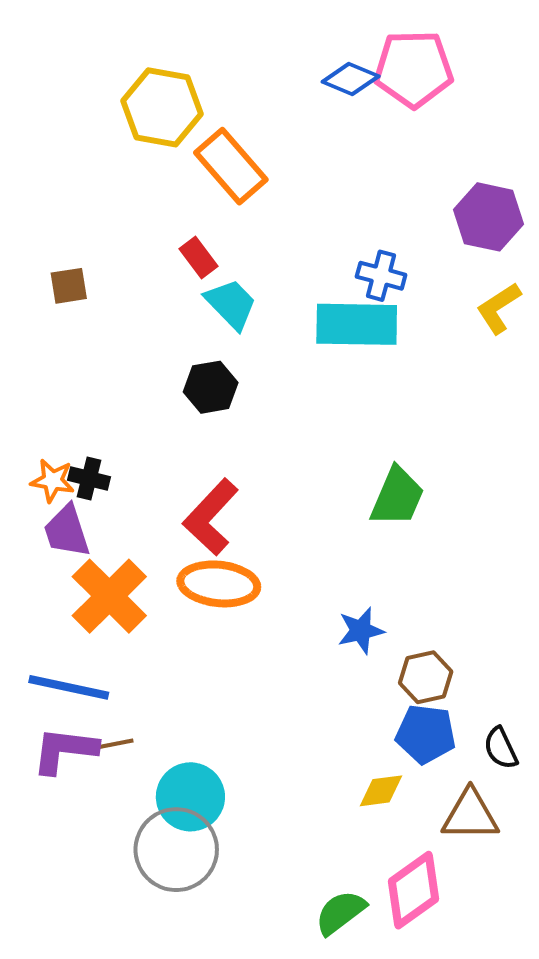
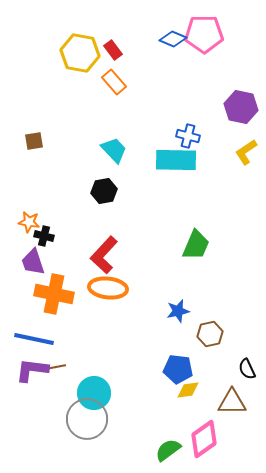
orange rectangle: (231, 166) -> (114, 82), size x0.7
red rectangle: (199, 257) -> (113, 50), moved
orange star: (53, 481) -> (29, 222), moved
orange cross: (109, 596) -> (54, 294), turned -33
blue pentagon: (426, 734) -> (178, 369), moved

